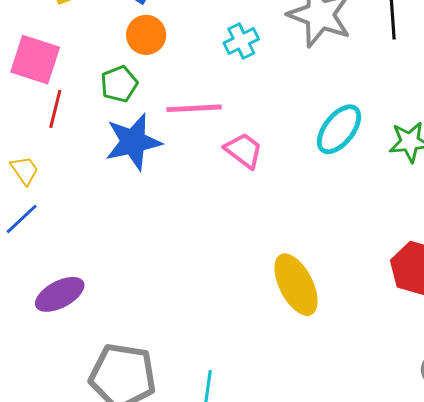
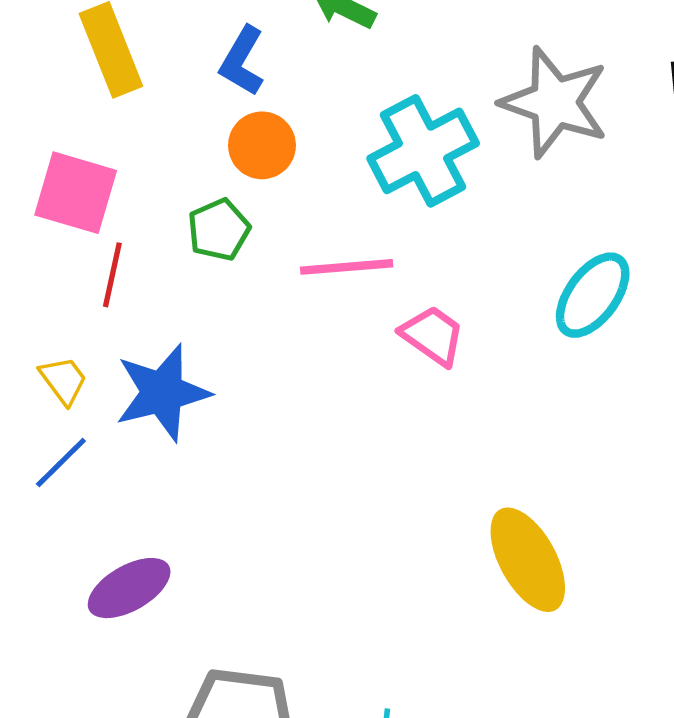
cyan cross: (241, 41) -> (423, 151), size x1.8
blue star: (133, 142) -> (162, 393), moved

